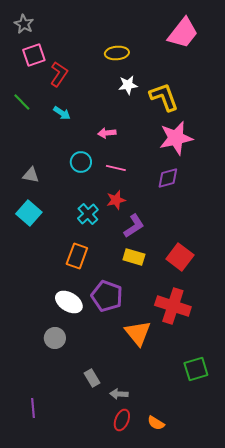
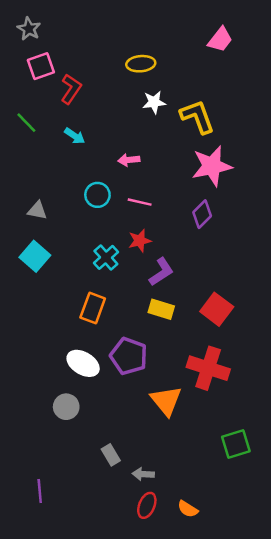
pink trapezoid: (183, 33) -> (220, 40), size x0.7
purple diamond: (168, 178) -> (202, 214), turned -30

